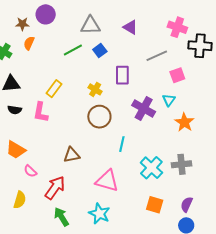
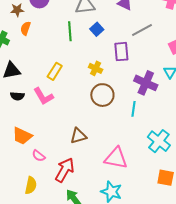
green line: (73, 50) -> (70, 31), turned -60
gray line: (157, 56) -> (142, 30), moved
pink L-shape: (41, 112) -> (43, 96), turned -35
cyan line: (122, 144) -> (134, 109), moved

